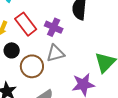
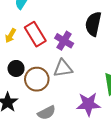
black circle: (12, 50) -> (16, 68), moved

